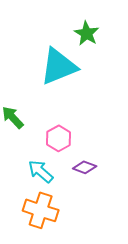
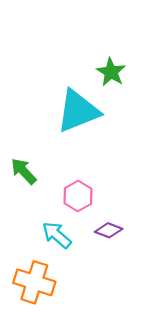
orange cross: (41, 210) -> (34, 282), moved

